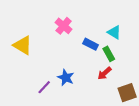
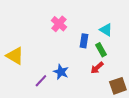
blue rectangle: (90, 44) -> (84, 41), turned 72
yellow triangle: (23, 45) -> (15, 56), moved

